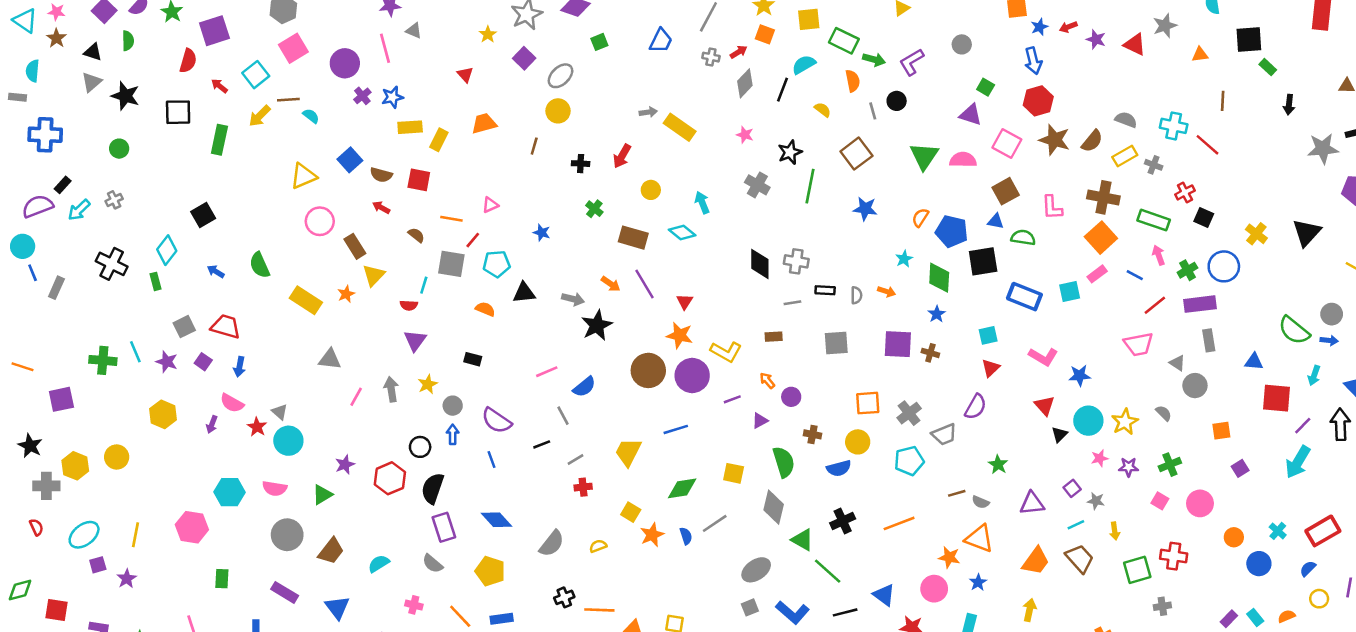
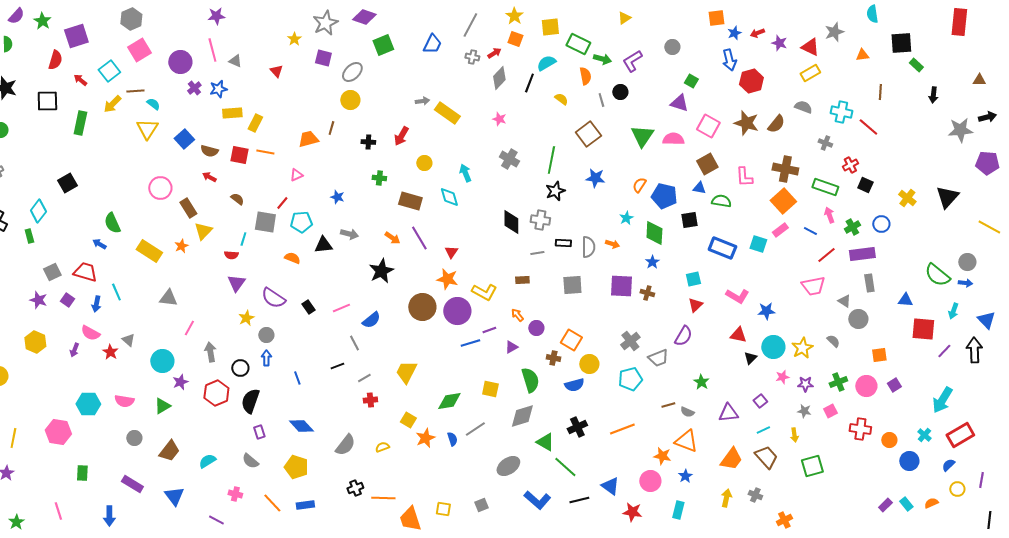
gray triangle: (414, 31) -> (235, 61), moved
green square: (599, 42) -> (383, 45), size x1.5
purple square: (524, 58) -> (323, 58), turned -30
red hexagon: (1038, 101) -> (751, 81), moved
orange trapezoid: (484, 123) -> (308, 139), moved
black star: (790, 152) -> (555, 191), moved
yellow rectangle: (1125, 156) -> (810, 73), moved
yellow triangle: (303, 176) -> (147, 129), moved, turned -35
green cross: (594, 209) -> (379, 178), turned -32
orange line: (451, 219) -> (265, 152), moved
cyan diamond: (682, 233) -> (449, 197), turned 35
black square: (983, 261) -> (689, 220), size x0.7
blue circle: (1224, 266) -> (881, 224), size x0.7
blue arrow: (216, 271) -> (99, 244), moved
cyan square: (1070, 291) -> (758, 244), turned 30
gray semicircle: (856, 295) -> (588, 247), size x1.5
gray arrow: (573, 299) -> (349, 234), moved
cyan line: (135, 352) -> (116, 292), moved
black rectangle: (473, 359) -> (308, 307), moved, turned 40
gray arrow: (391, 389) -> (210, 352), moved
orange square: (868, 403) -> (571, 340), moved, turned 35
red triangle: (1045, 406) -> (738, 335), turned -36
purple semicircle: (497, 421) -> (273, 298), moved
blue line: (676, 429) -> (470, 343), moved
cyan circle: (288, 441) -> (162, 361), moved
cyan arrow: (1298, 462) -> (942, 400), moved
gray star: (1096, 501) -> (804, 411), moved
pink square: (1160, 501) -> (830, 411), turned 32
pink circle: (1200, 503) -> (866, 386), moved
gray diamond: (774, 507) -> (522, 416), turned 60
purple rectangle: (444, 527) -> (259, 432), size x0.6
gray circle: (287, 535) -> (134, 438), size x0.6
red cross: (1174, 556) -> (860, 429), moved
gray cross: (1162, 606) -> (755, 495), moved, turned 32
gray square: (750, 607) -> (481, 505), moved

